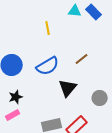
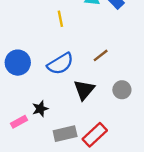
black star: (16, 97) -> (40, 109), moved
gray circle: (100, 98) -> (122, 90), moved

